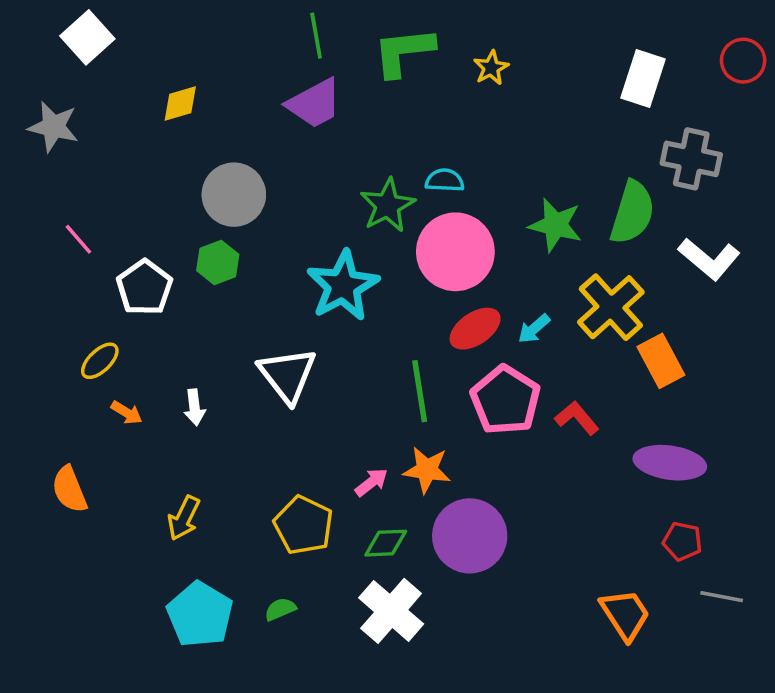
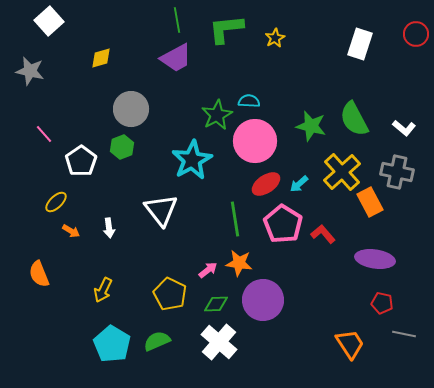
gray cross: (691, 159) -> (397, 172), moved
green semicircle: (632, 212) -> (354, 119), turned 135
white L-shape: (709, 259) -> (404, 128), moved, size x0.7
green semicircle: (280, 609) -> (157, 341), size x1.5

